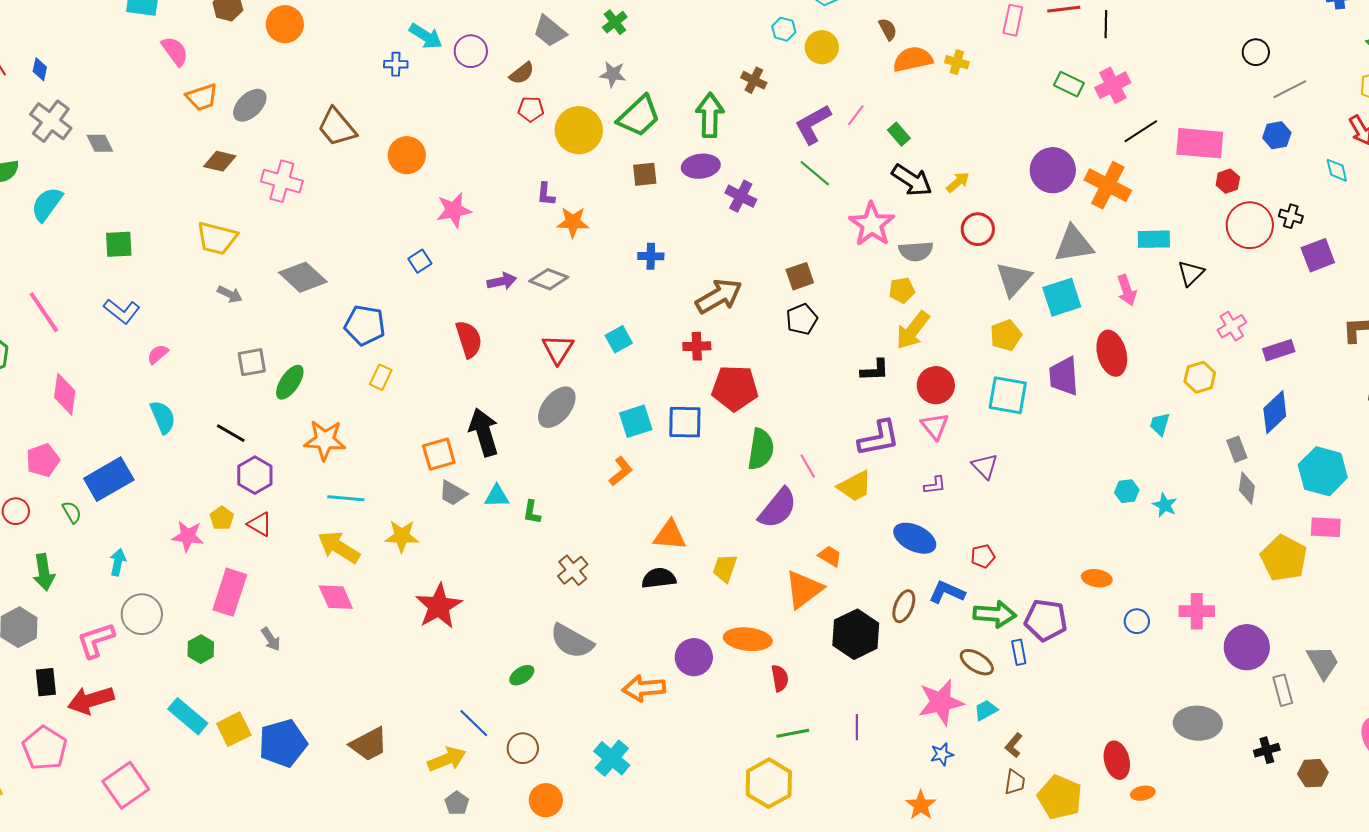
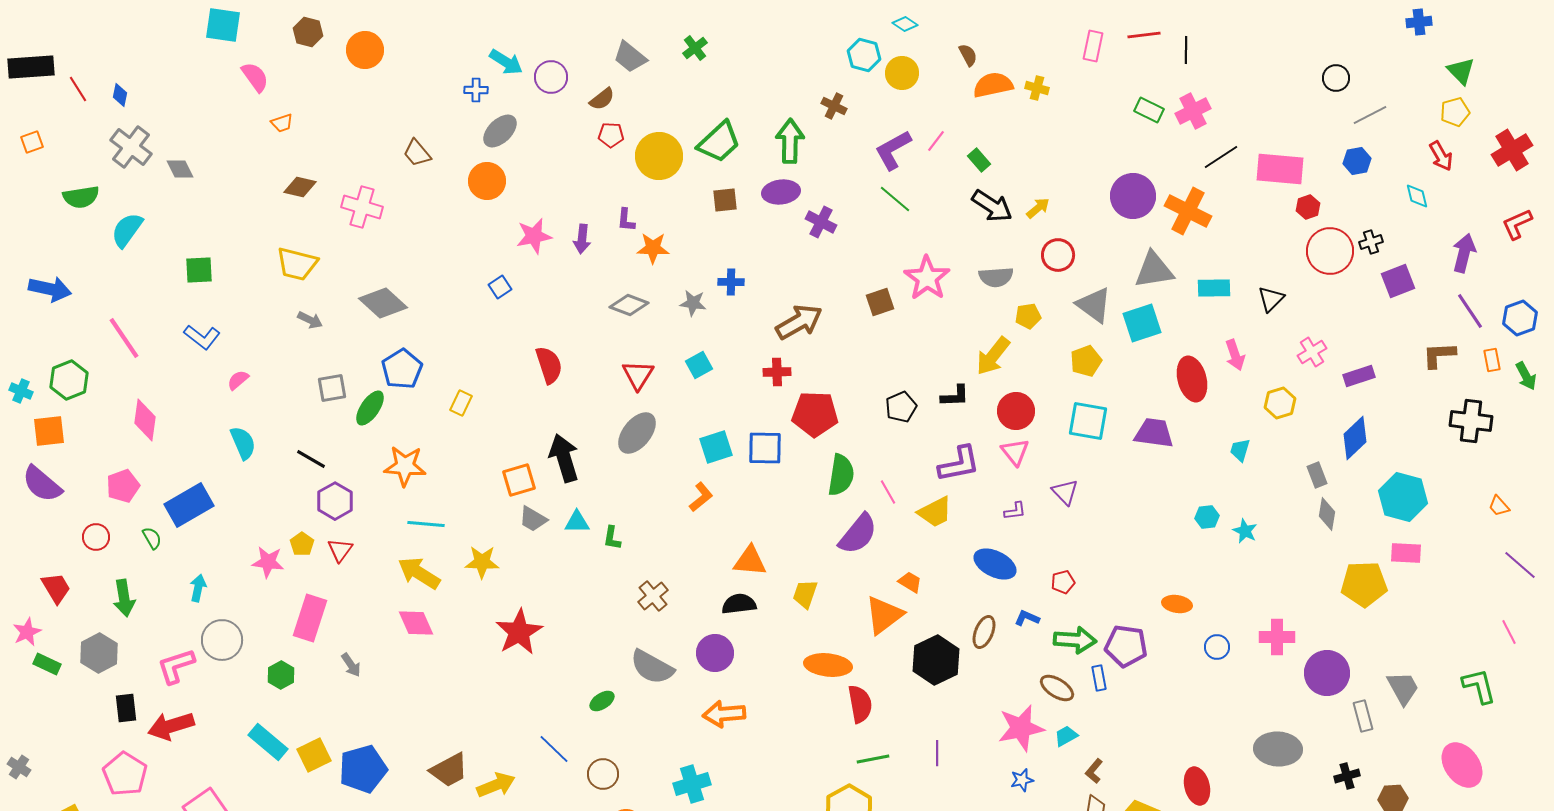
cyan hexagon: (784, 29) -> (864, 55), size x1.4
gray star: (613, 74) -> (693, 303), moved
orange trapezoid: (202, 97) -> (282, 123), size x0.7
gray ellipse: (250, 105) -> (500, 131), moved
brown trapezoid: (337, 127) -> (417, 153), size x0.7
black cross: (1291, 216) -> (1371, 242), turned -35
pink star: (872, 224) -> (927, 278), moved
cyan rectangle: (1154, 239) -> (1214, 288), moved
gray triangle: (1014, 279) -> (1094, 305), turned -36
purple arrow: (502, 281) -> (582, 239), moved, turned 108
yellow pentagon: (902, 290) -> (1028, 316), moved
pink arrow: (1127, 290) -> (1235, 355), moved
black pentagon: (802, 319) -> (901, 407), moved
blue pentagon: (365, 325) -> (402, 369), moved, turned 30
purple trapezoid: (1064, 376) -> (1154, 433), moved, turned 102
red triangle: (260, 524) -> (340, 550), turned 36
yellow pentagon: (1284, 558) -> (1364, 584), turned -30
blue L-shape: (947, 592) -> (1027, 618), size x0.7
purple circle: (694, 657) -> (715, 653), moved
red semicircle: (780, 678) -> (860, 704), size x1.4
cyan cross: (612, 758) -> (692, 784), turned 33
yellow arrow: (447, 759) -> (496, 785), moved

